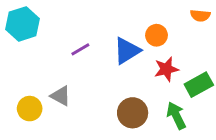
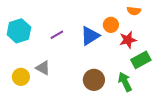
orange semicircle: (200, 16) -> (134, 11), moved
cyan hexagon: (23, 24) -> (19, 31), moved
red star: (166, 69) -> (128, 40), moved

